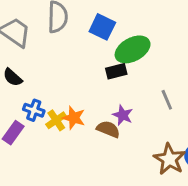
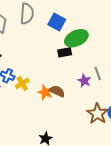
purple star: (123, 115) -> (84, 81), moved
orange star: (74, 118) -> (45, 92), moved

